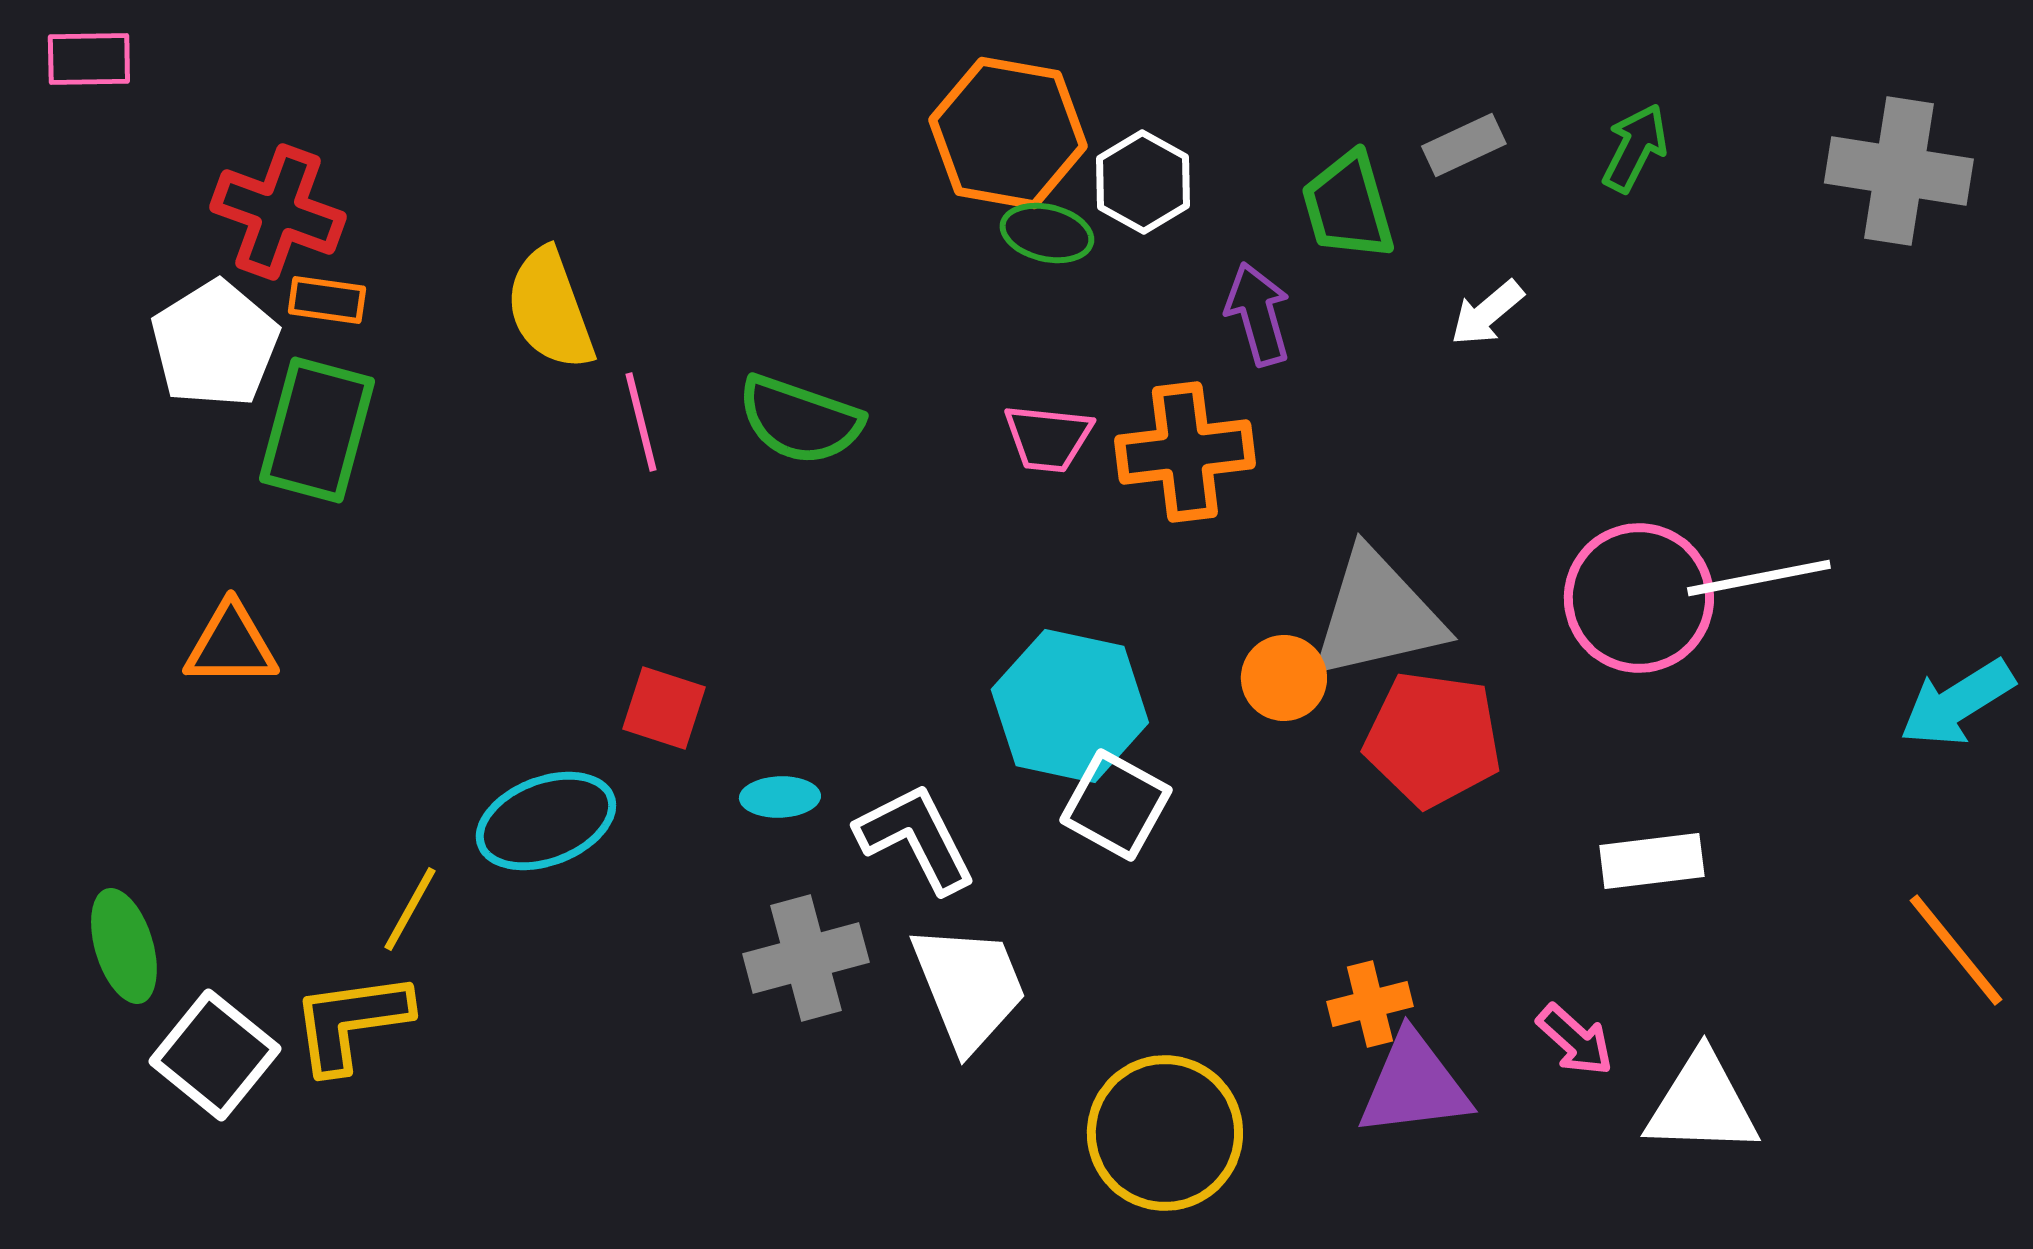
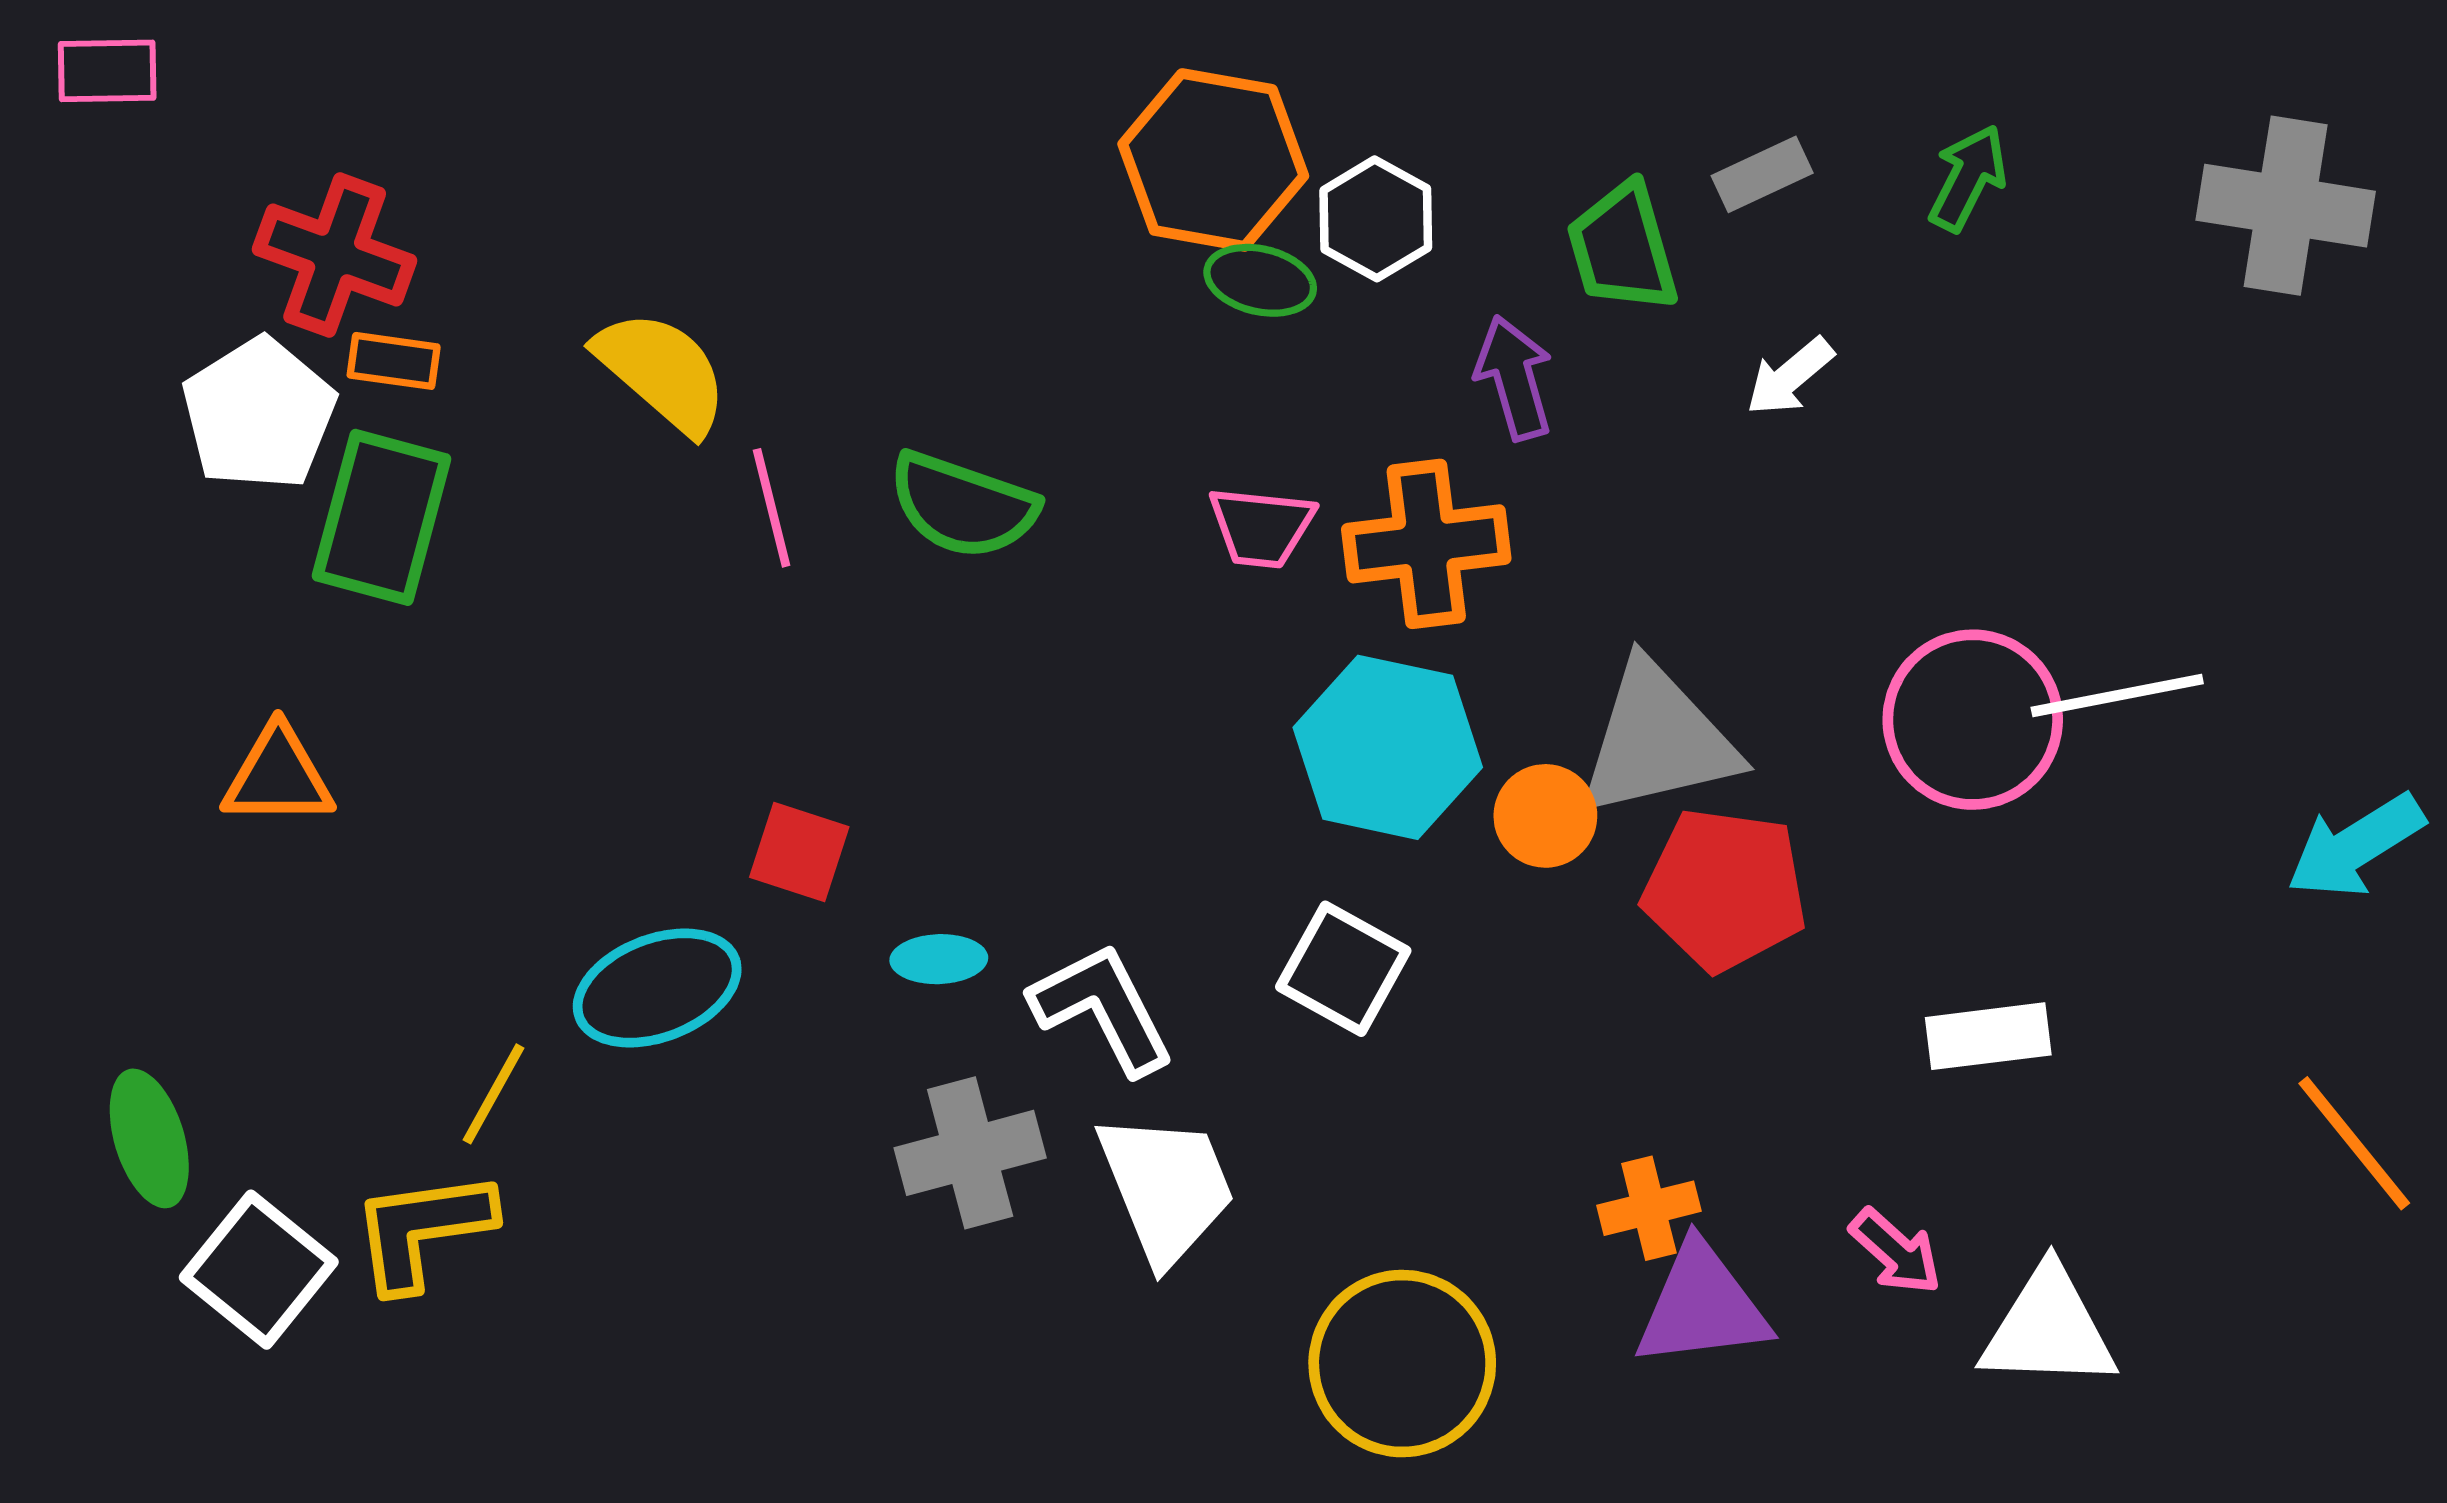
yellow semicircle: (550, 309) -> (662, 372), turned 151
cyan hexagon: (1070, 706) -> (1388, 747), moved

